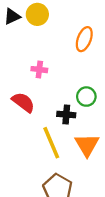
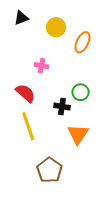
yellow circle: (37, 14) -> (56, 27), moved
yellow line: (51, 143) -> (28, 126), moved

